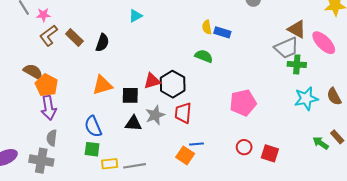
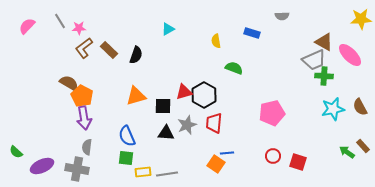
yellow semicircle: (207, 27) -> (216, 41), moved
blue rectangle: (222, 32) -> (252, 33), moved

